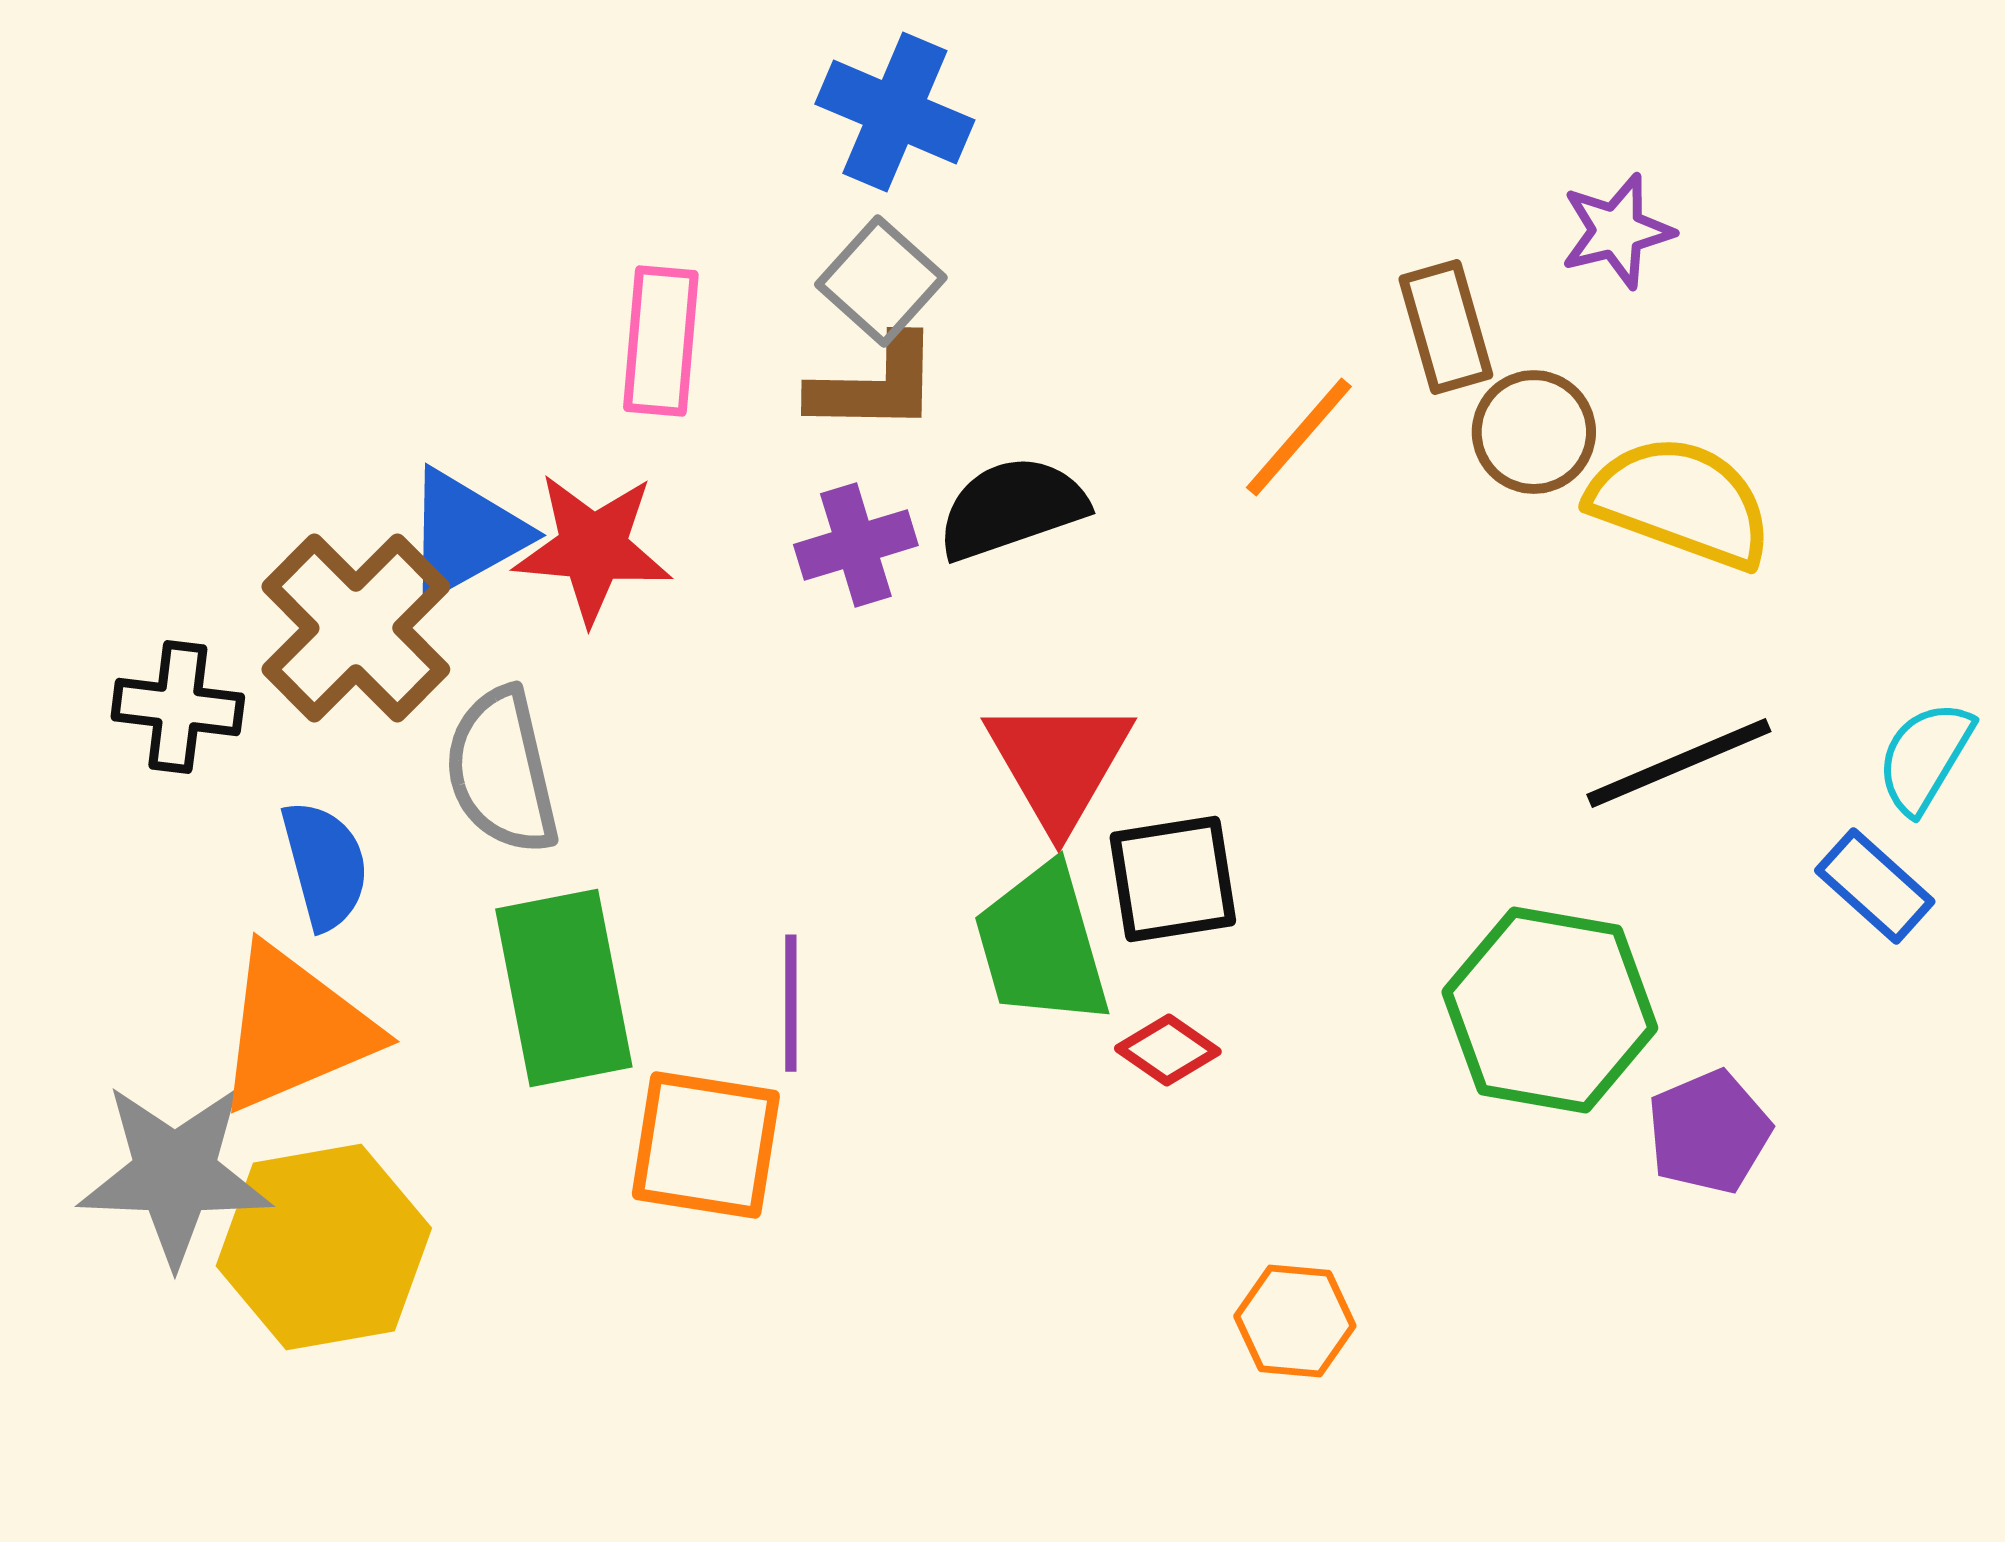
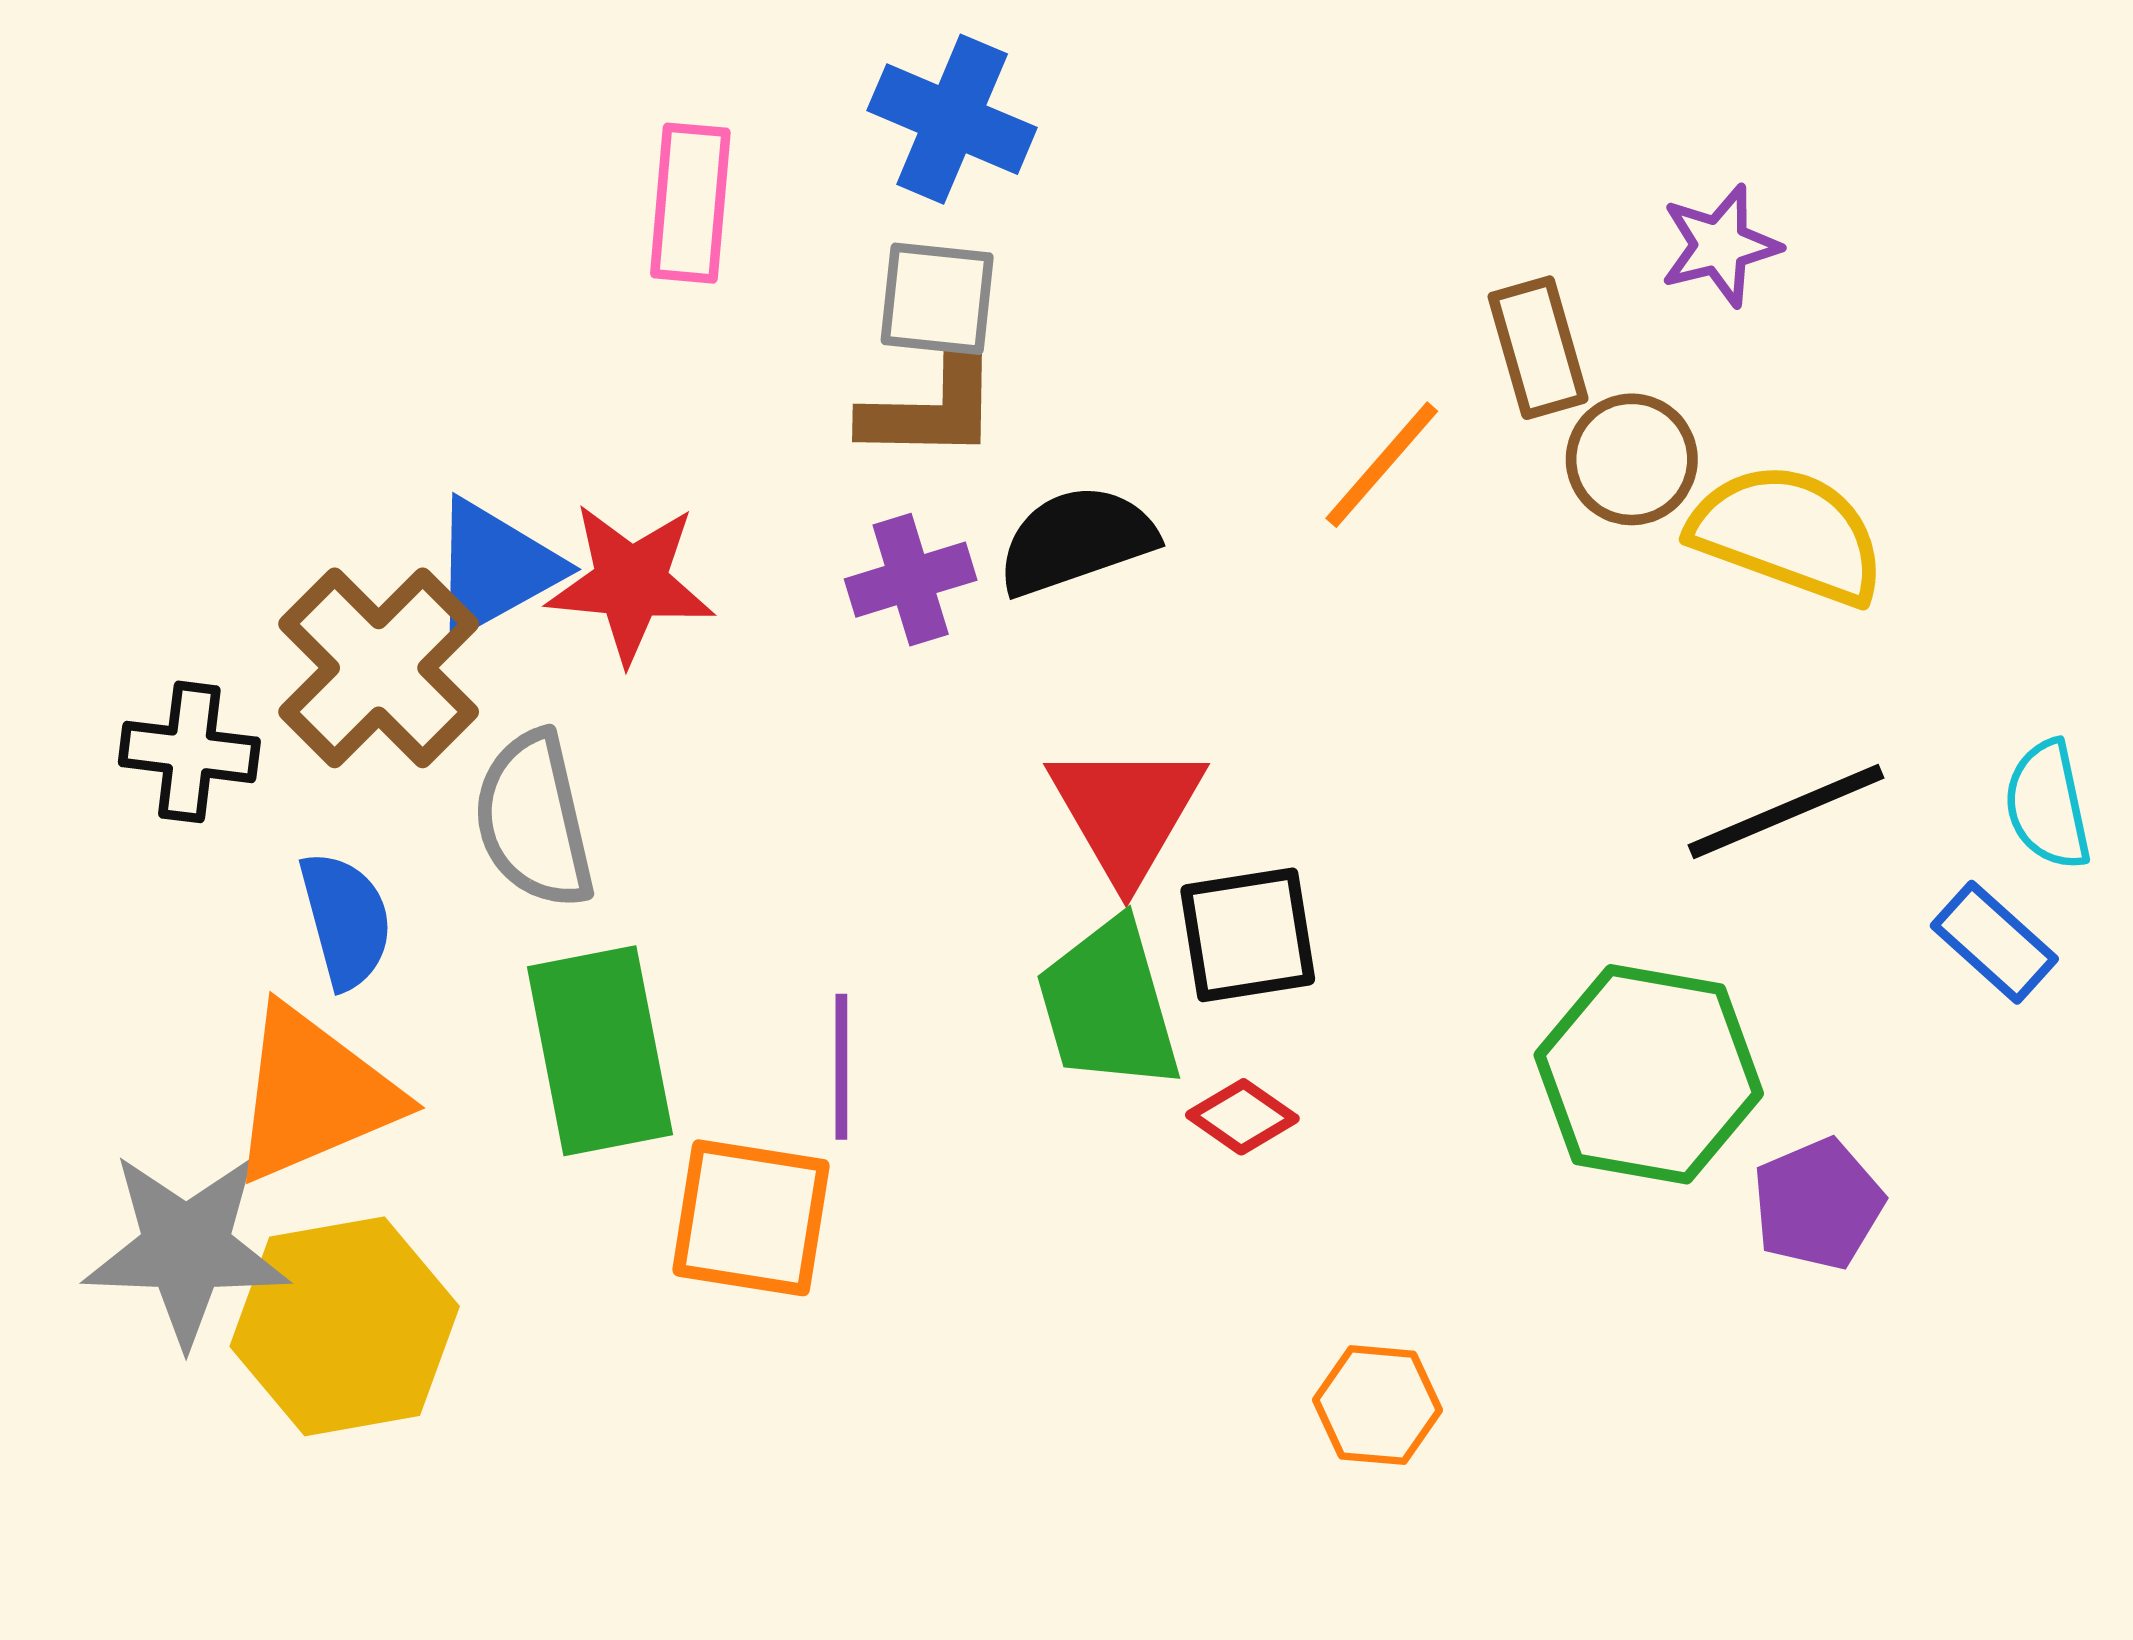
gray square: (881, 281) -> (937, 299), turned -36
pink rectangle: (661, 341) -> (690, 203), moved
cyan semicircle: (1925, 757) -> (2048, 805), turned -43

